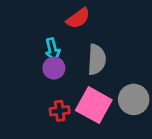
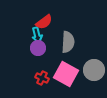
red semicircle: (78, 18) -> (44, 22), moved
red cross: (60, 111) -> (42, 78), turned 32

